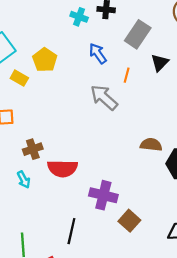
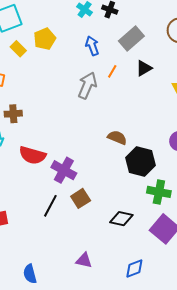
gray arrow: (104, 97) -> (87, 85), turned 56
red semicircle: (62, 168) -> (32, 155), moved
black line: (71, 231) -> (50, 206), moved

